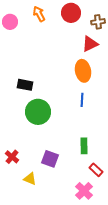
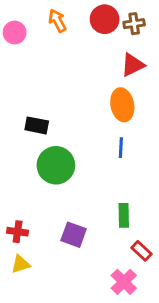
brown cross: (98, 22) -> (134, 24), moved
red cross: (12, 157) -> (18, 232), turned -32
yellow triangle: (30, 179) -> (20, 264), moved, turned -40

